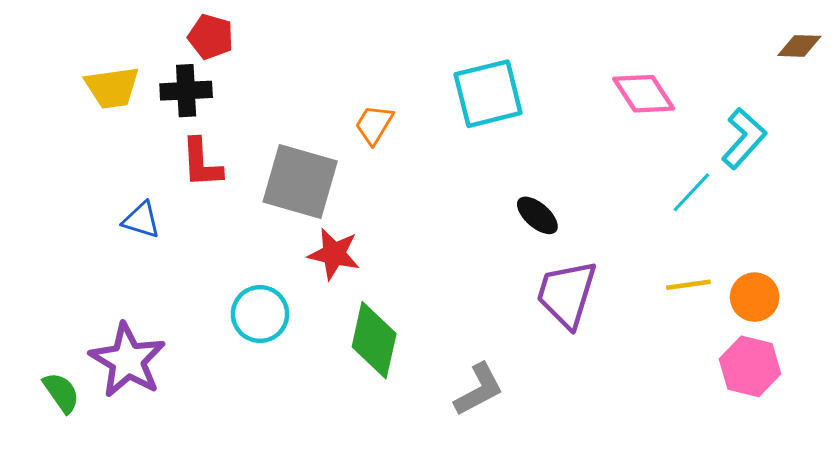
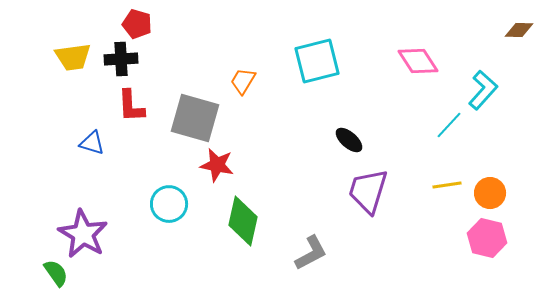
green semicircle: (61, 393) -> (56, 273), moved

